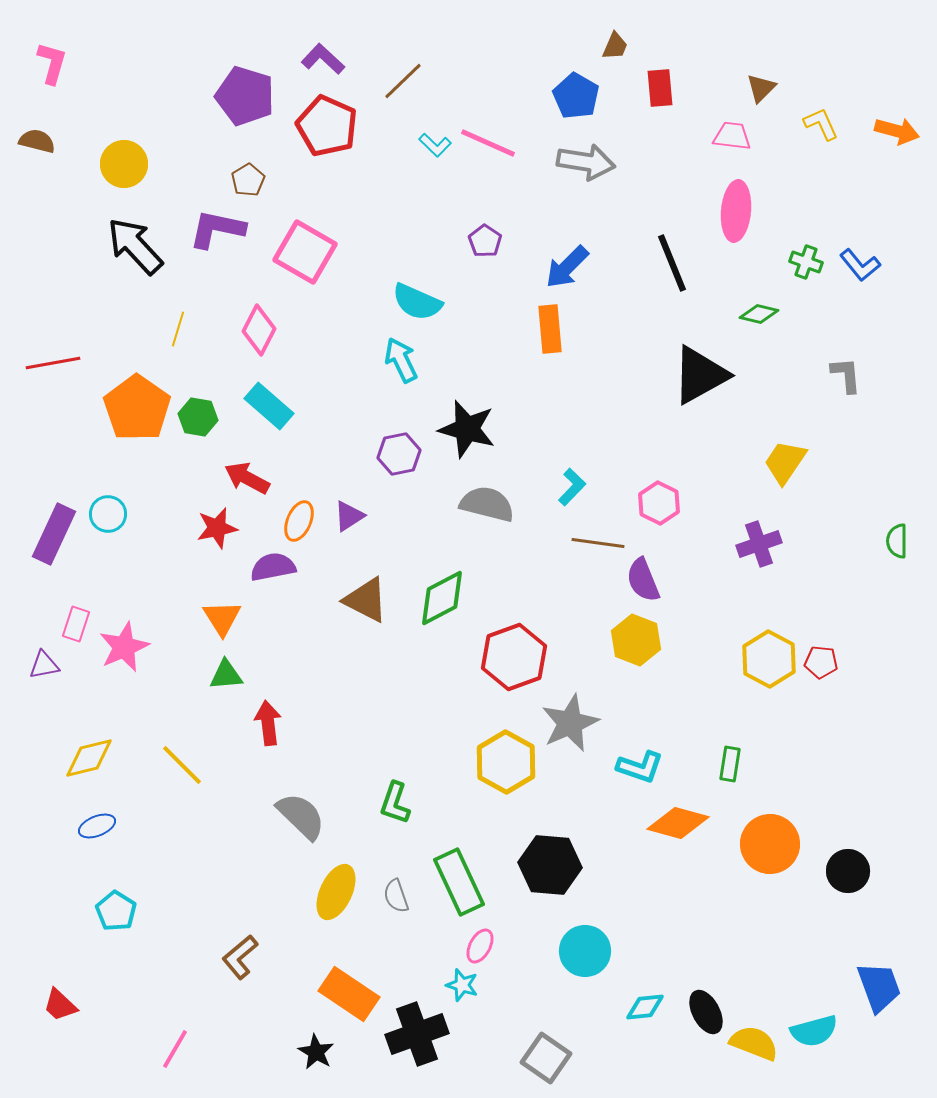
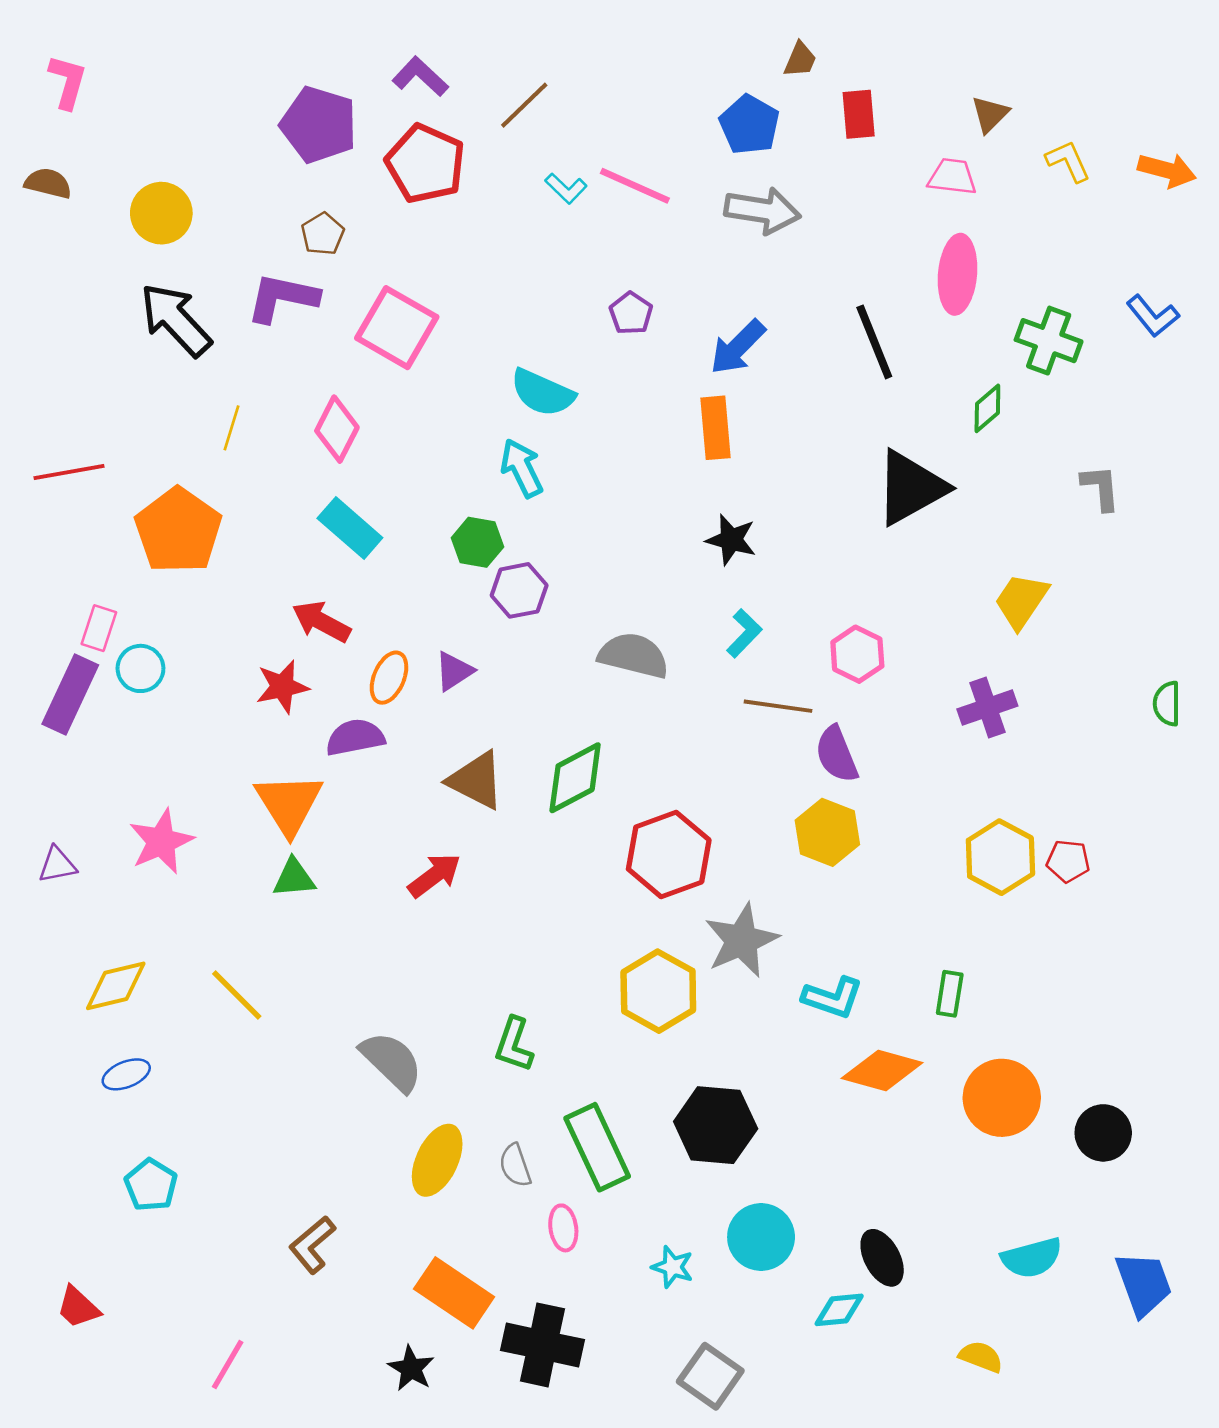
green cross: (806, 262) -> (1049, 341), size x1.5
blue L-shape: (860, 265) -> (1153, 316), moved
green diamond: (759, 314) -> (987, 408), turned -54
green hexagon: (198, 417) -> (477, 542), moved
black star: (467, 429) -> (731, 540), moved, size x0.7
orange triangle: (222, 618) -> (289, 804), size x1.4
pink rectangle: (76, 624) -> (99, 628), moved
red arrow: (268, 723) -> (435, 875), moved, turned 60
pink ellipse: (480, 946) -> (563, 1228), moved, turned -36
cyan star: (462, 985) -> (673, 1267), moved
black ellipse: (706, 1012) -> (882, 1258), moved
cyan semicircle: (814, 1031) -> (1032, 1258), moved
black cross: (417, 1034) -> (542, 1345), turned 32
yellow semicircle: (754, 1043) -> (981, 1357), size x0.7

